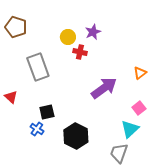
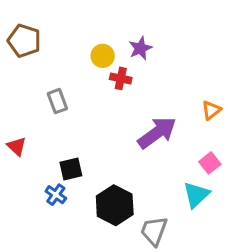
gray rectangle: (38, 67) -> (57, 101), size x0.6
gray trapezoid: (119, 153) -> (154, 231), moved

